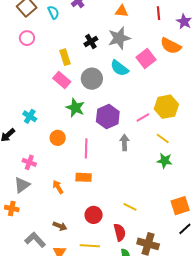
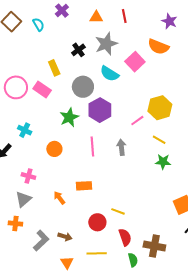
orange triangle: (122, 11) -> (96, 17), moved
red line: (159, 13) -> (124, 16), moved
pink circle: (27, 38) -> (16, 87), moved, size x1.5
pink rectangle: (62, 80) -> (42, 89), moved
green star: (75, 108) -> (69, 117), turned 30
purple hexagon: (108, 117) -> (100, 110), moved
pink line: (86, 148) -> (92, 146), moved
yellow line: (130, 207) -> (118, 211), moved
gray L-shape: (35, 240) -> (41, 241), moved, turned 95

